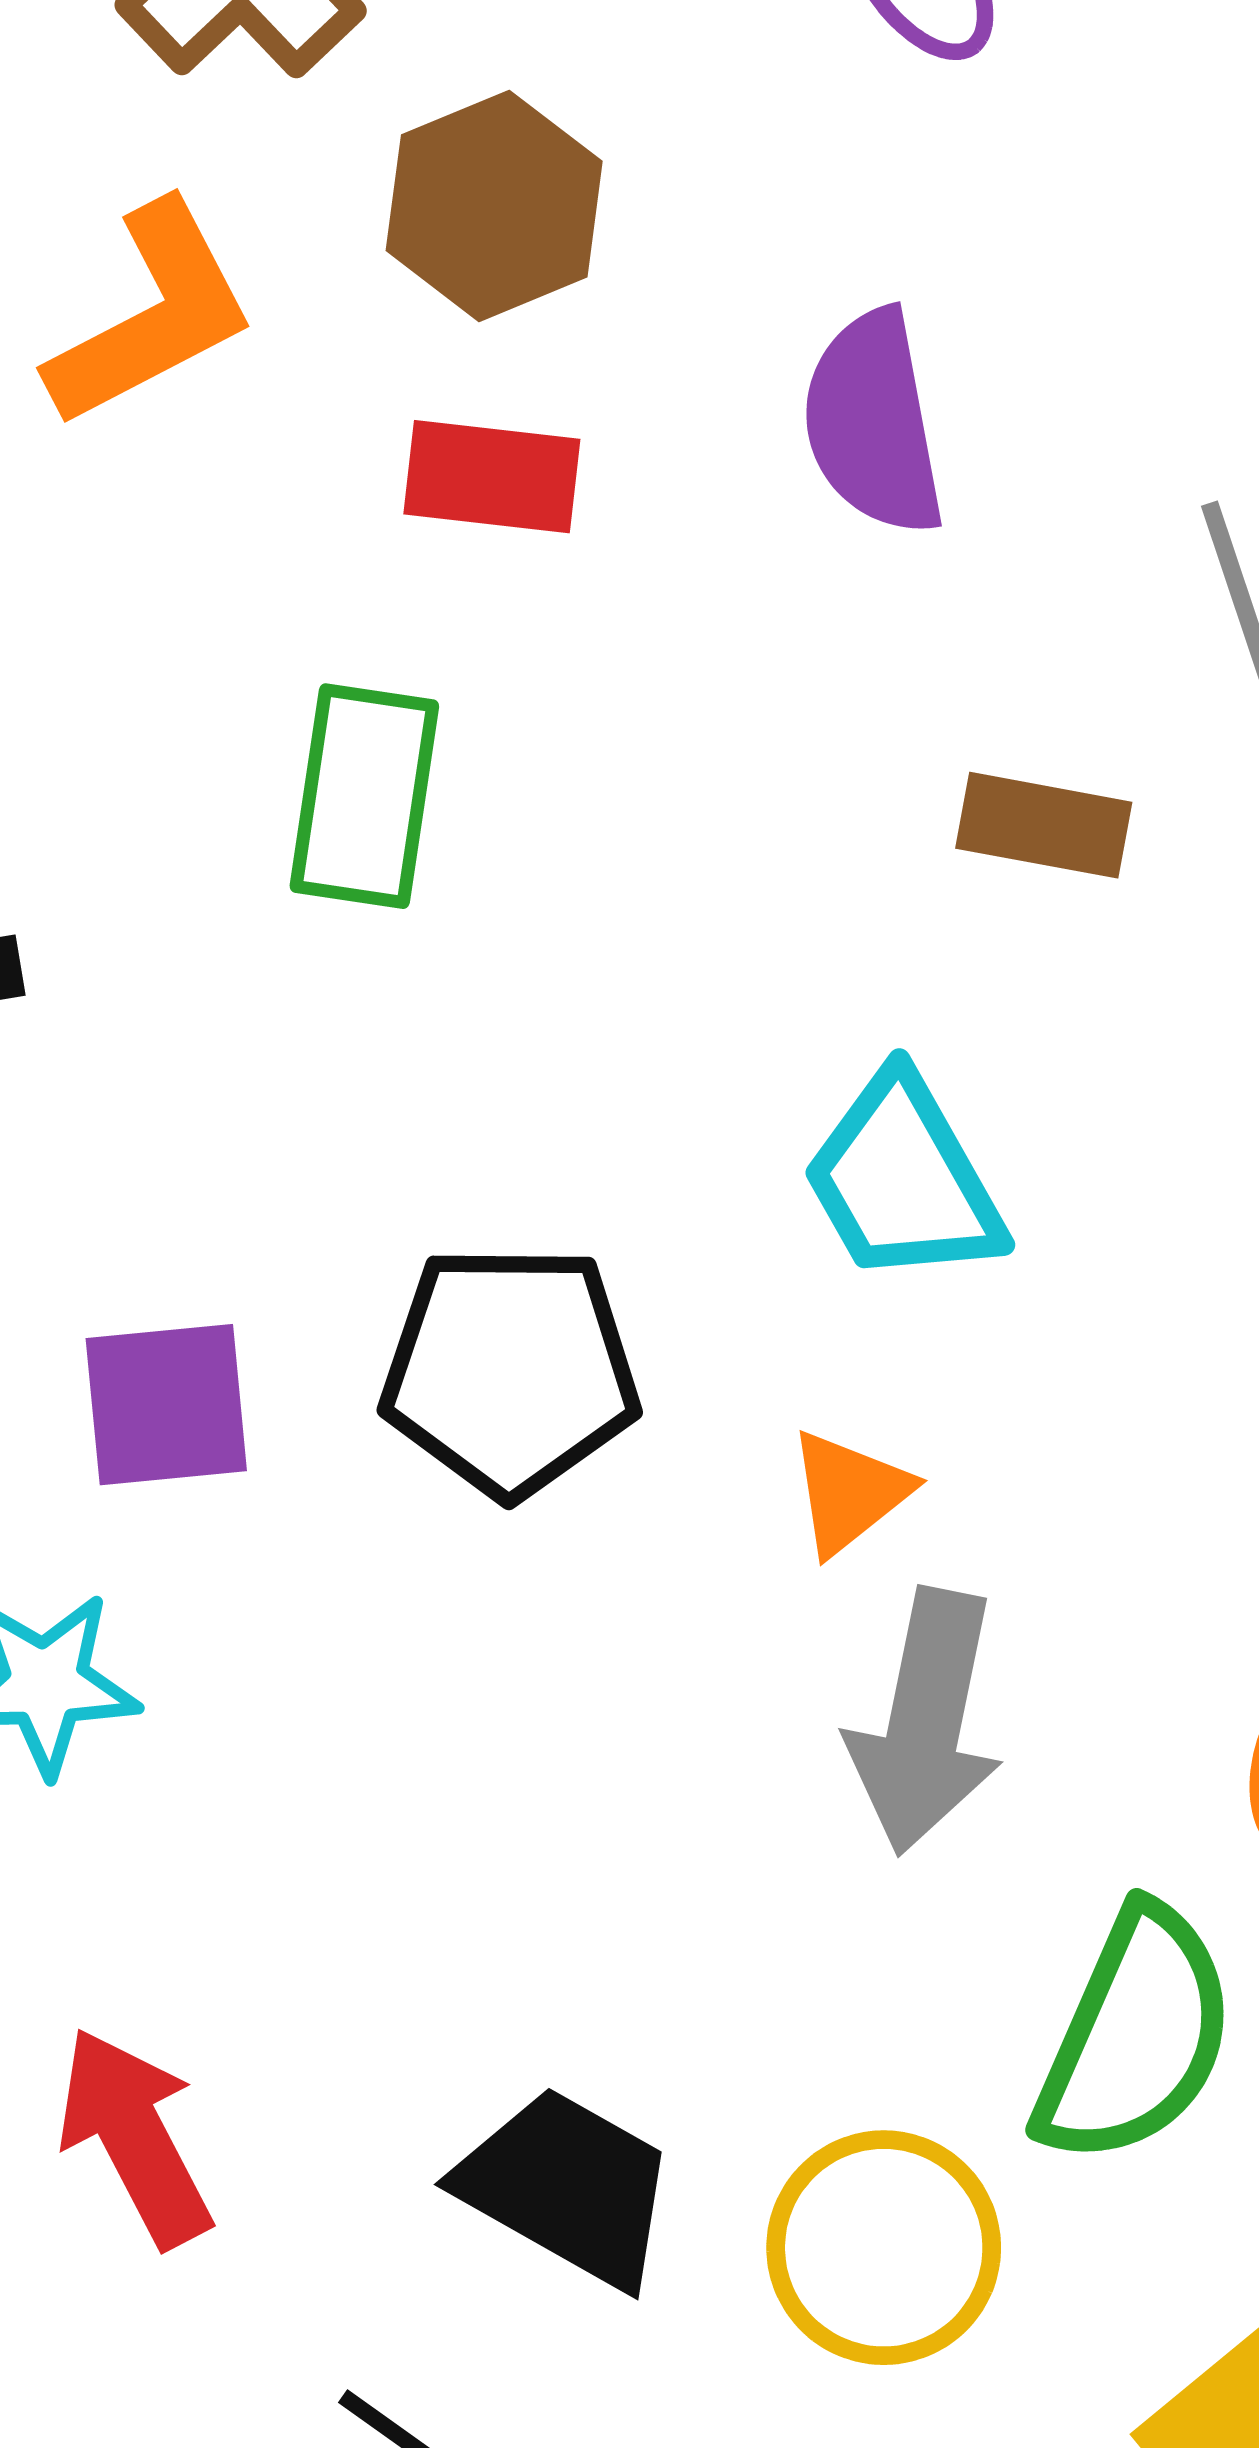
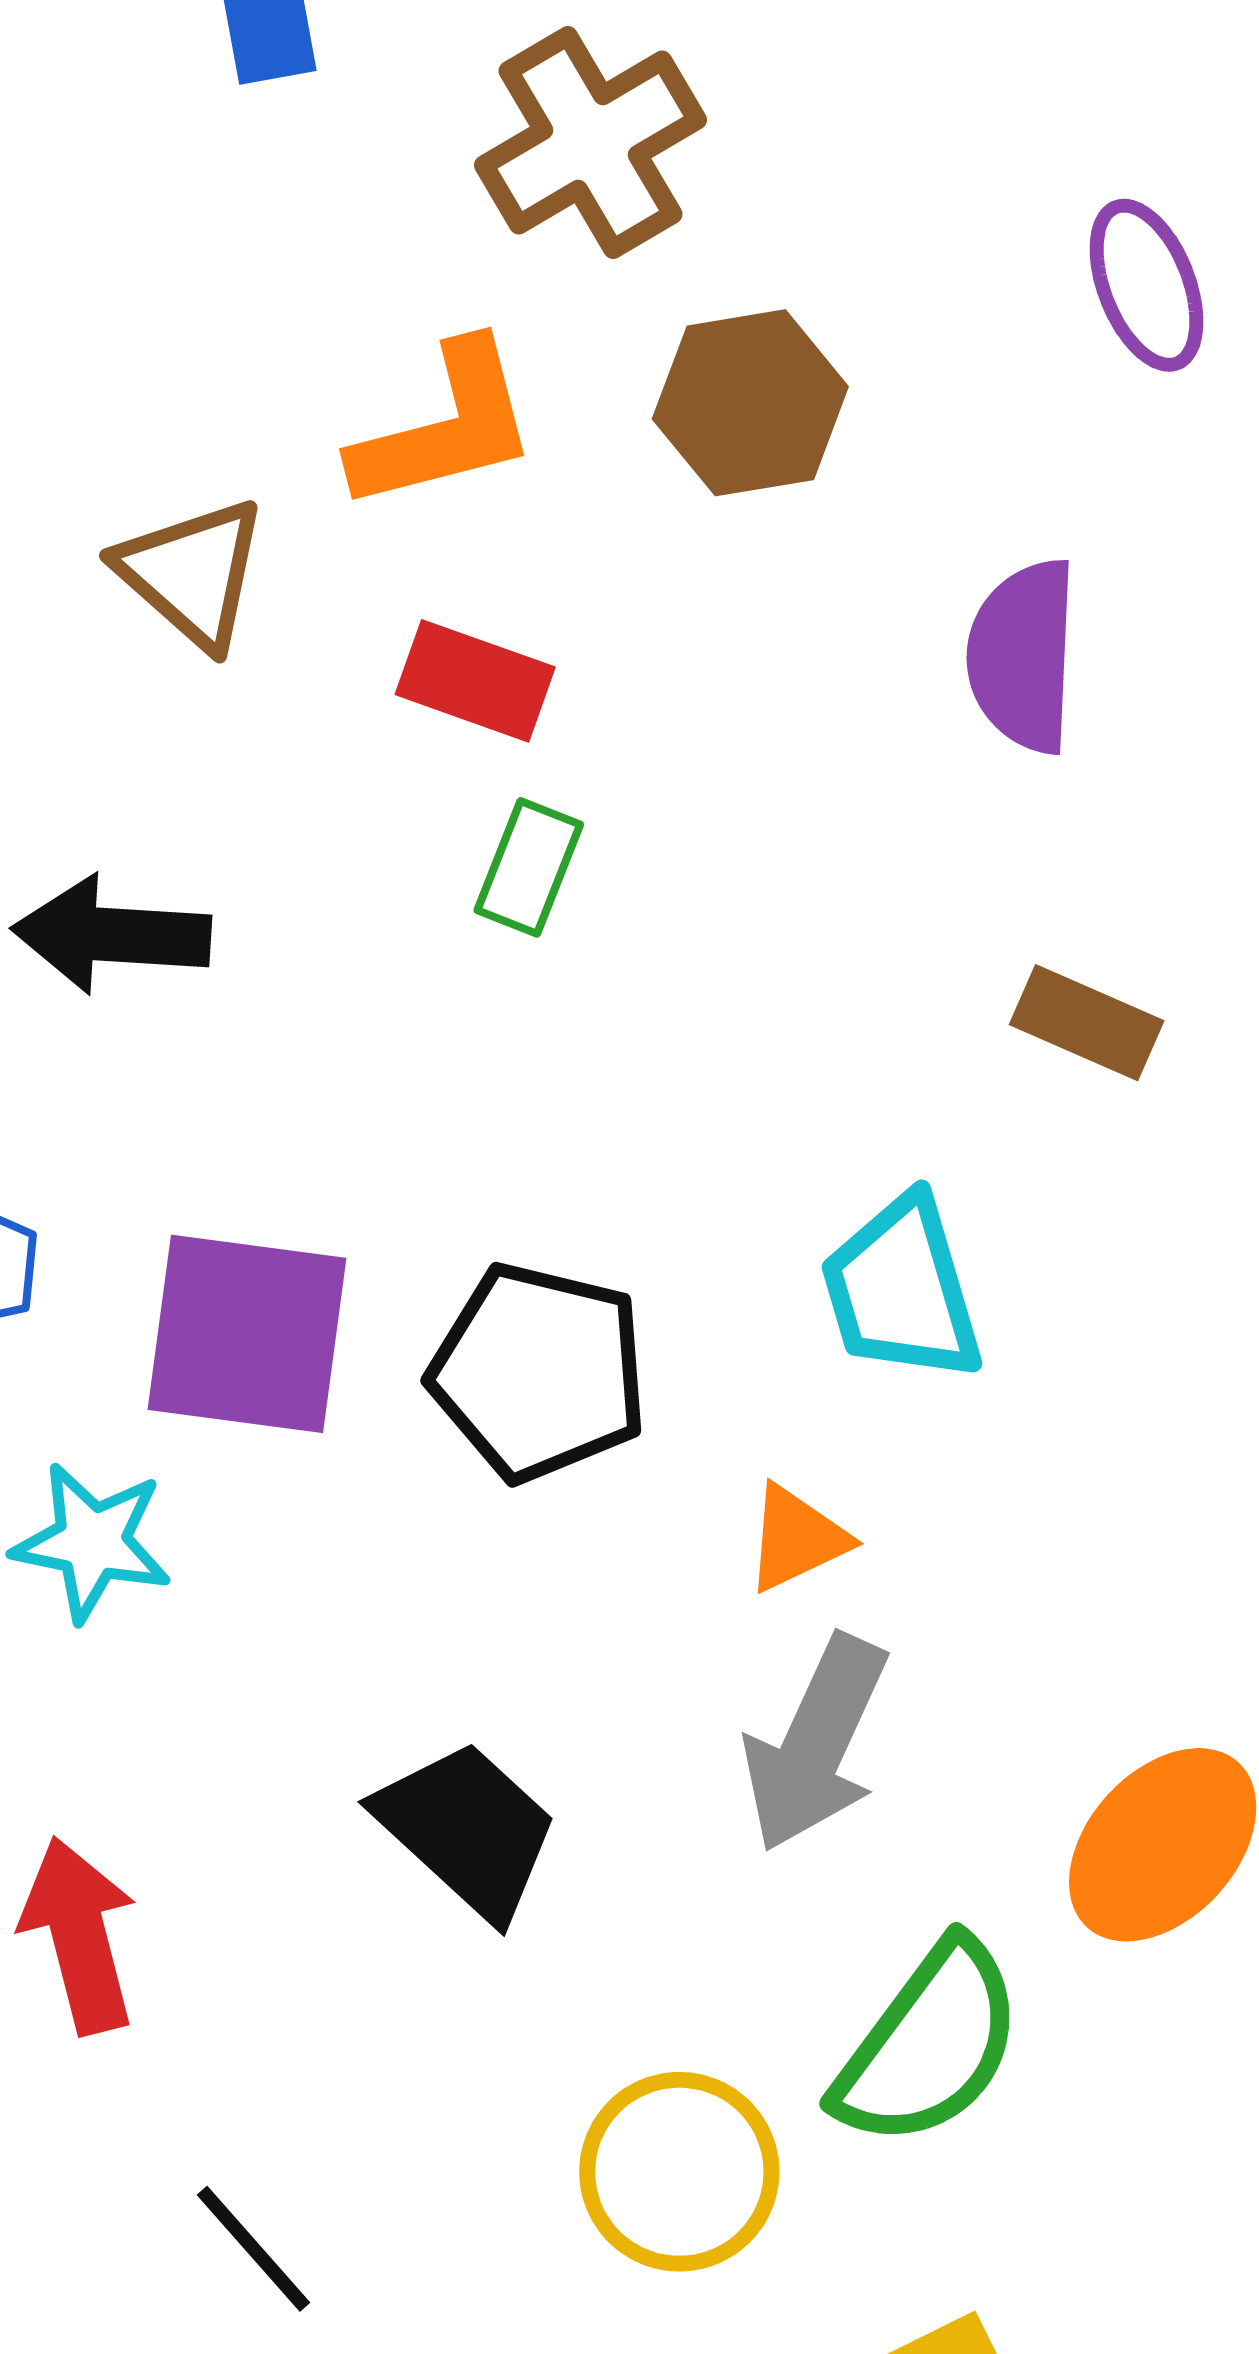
red rectangle: (492, 477) -> (475, 681), moved
green rectangle: (364, 796) -> (529, 867), size x0.7
purple square: (166, 1405) -> (247, 1334), size x1.4
black trapezoid: (567, 2187) -> (467, 1830), moved

